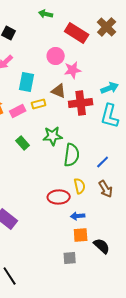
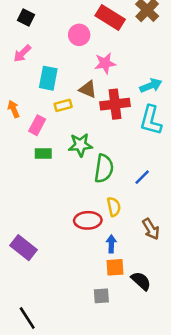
pink circle: (56, 56) -> (79, 35), moved
pink rectangle: (18, 111) -> (37, 125), moved, turned -35
green rectangle: (23, 143) -> (43, 154), turned -48
brown arrow: (106, 189) -> (151, 229), moved
blue arrow: (78, 216) -> (111, 244), turned 96

